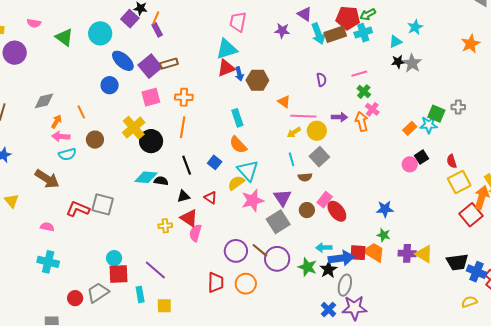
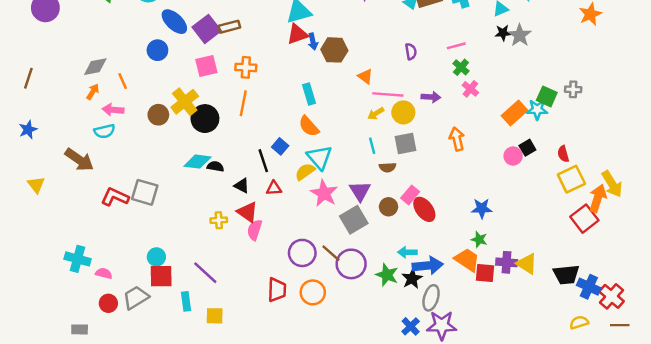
gray diamond: (44, 101) -> (95, 67), moved
orange arrow: (362, 122) -> (457, 139), moved
orange rectangle: (410, 128) -> (514, 113), size x1.5
pink arrow: (61, 136) -> (113, 110), moved
brown circle: (95, 140) -> (158, 115), moved
gray square: (319, 157) -> (406, 144), turned 30
black line: (187, 165) -> (263, 161), moved
black triangle: (183, 196) -> (242, 186), turned 40
red triangle: (211, 198) -> (274, 188), turned -40
pink star: (253, 200) -> (324, 193), turned -30
pink semicircle: (47, 227) -> (104, 273), moved
red square: (358, 253) -> (485, 273), moved

